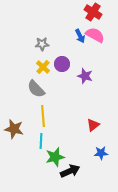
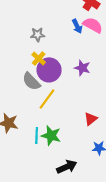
purple circle: (62, 64) -> (49, 70), moved, size x1.5
yellow line: (43, 116) -> (47, 99), moved, turned 40
green star: (55, 157) -> (51, 136), moved, turned 30

